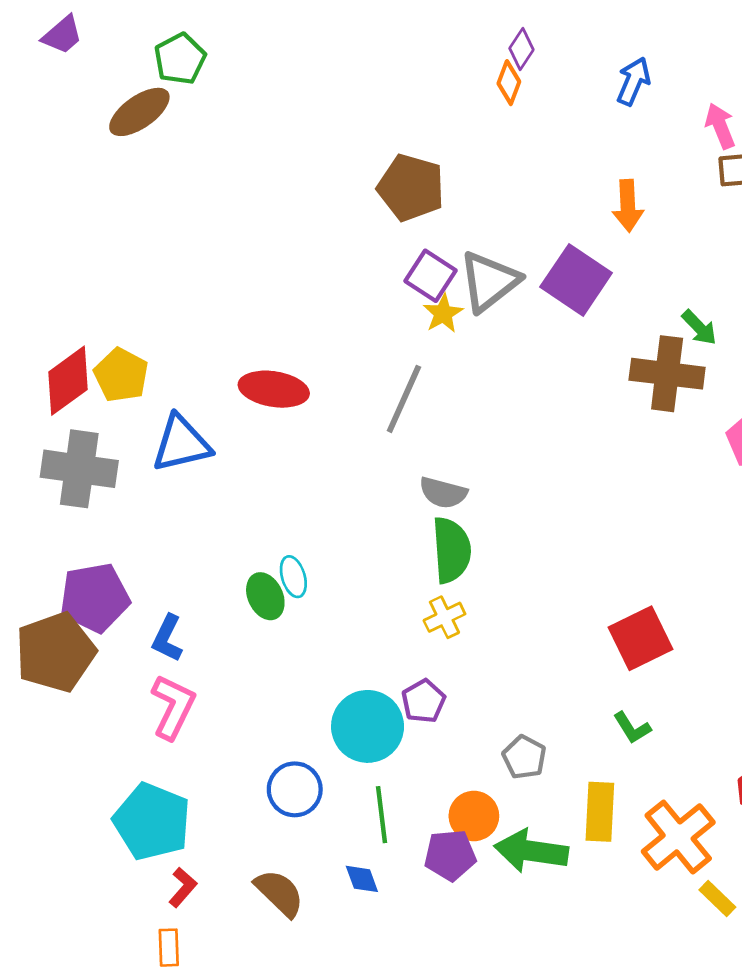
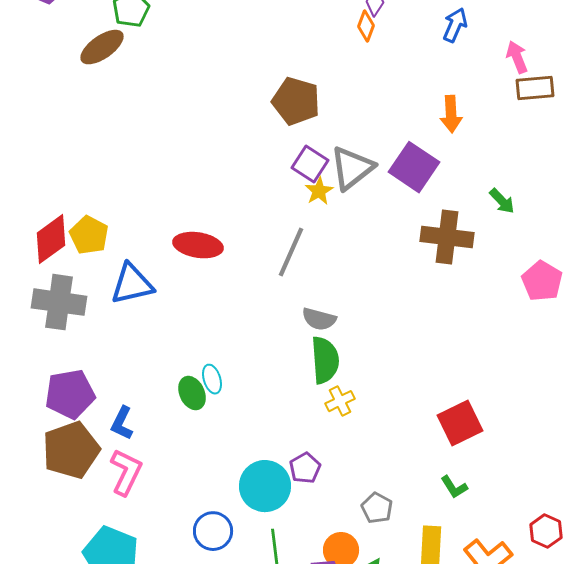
brown cross: (667, 374) -> (447, 237), moved
yellow cross: (444, 617) -> (340, 401), moved
brown pentagon: (55, 652) -> (71, 450), moved

